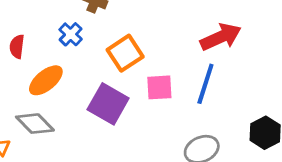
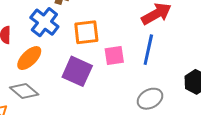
blue cross: (71, 34) -> (44, 22), size x1.6
orange square: (125, 53) -> (86, 32), turned 32

